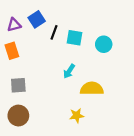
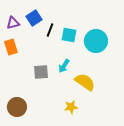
cyan circle: (104, 44) -> (96, 41), size x1.5
gray square: (18, 85) -> (41, 72), moved
yellow semicircle: (92, 89) -> (85, 82), turned 35

